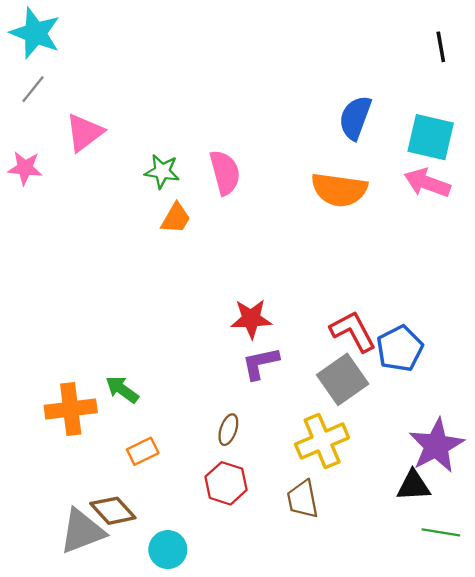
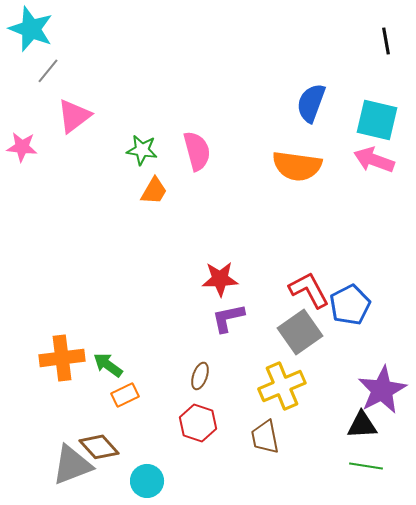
gray line: (33, 89) -> (48, 71), moved
green arrow: (122, 390) -> (108, 365), moved
green line: (441, 532) -> (366, 466), moved

